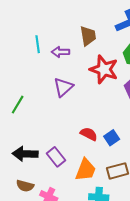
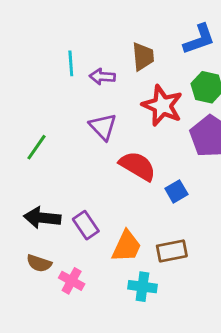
purple triangle: (63, 87) -> (103, 127), turned -35
red semicircle: (89, 134) -> (138, 166), moved, size x1.5
blue square: (112, 138) -> (176, 191), moved

